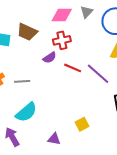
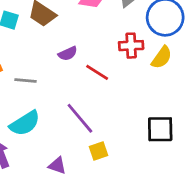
red cross: (62, 40) -> (131, 46), moved
purple line: (98, 74) -> (80, 118), moved

